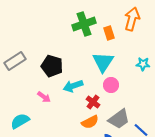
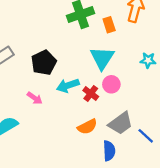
black pentagon: (52, 66) -> (44, 63), turned 30
red cross: (93, 102) -> (91, 93), moved

